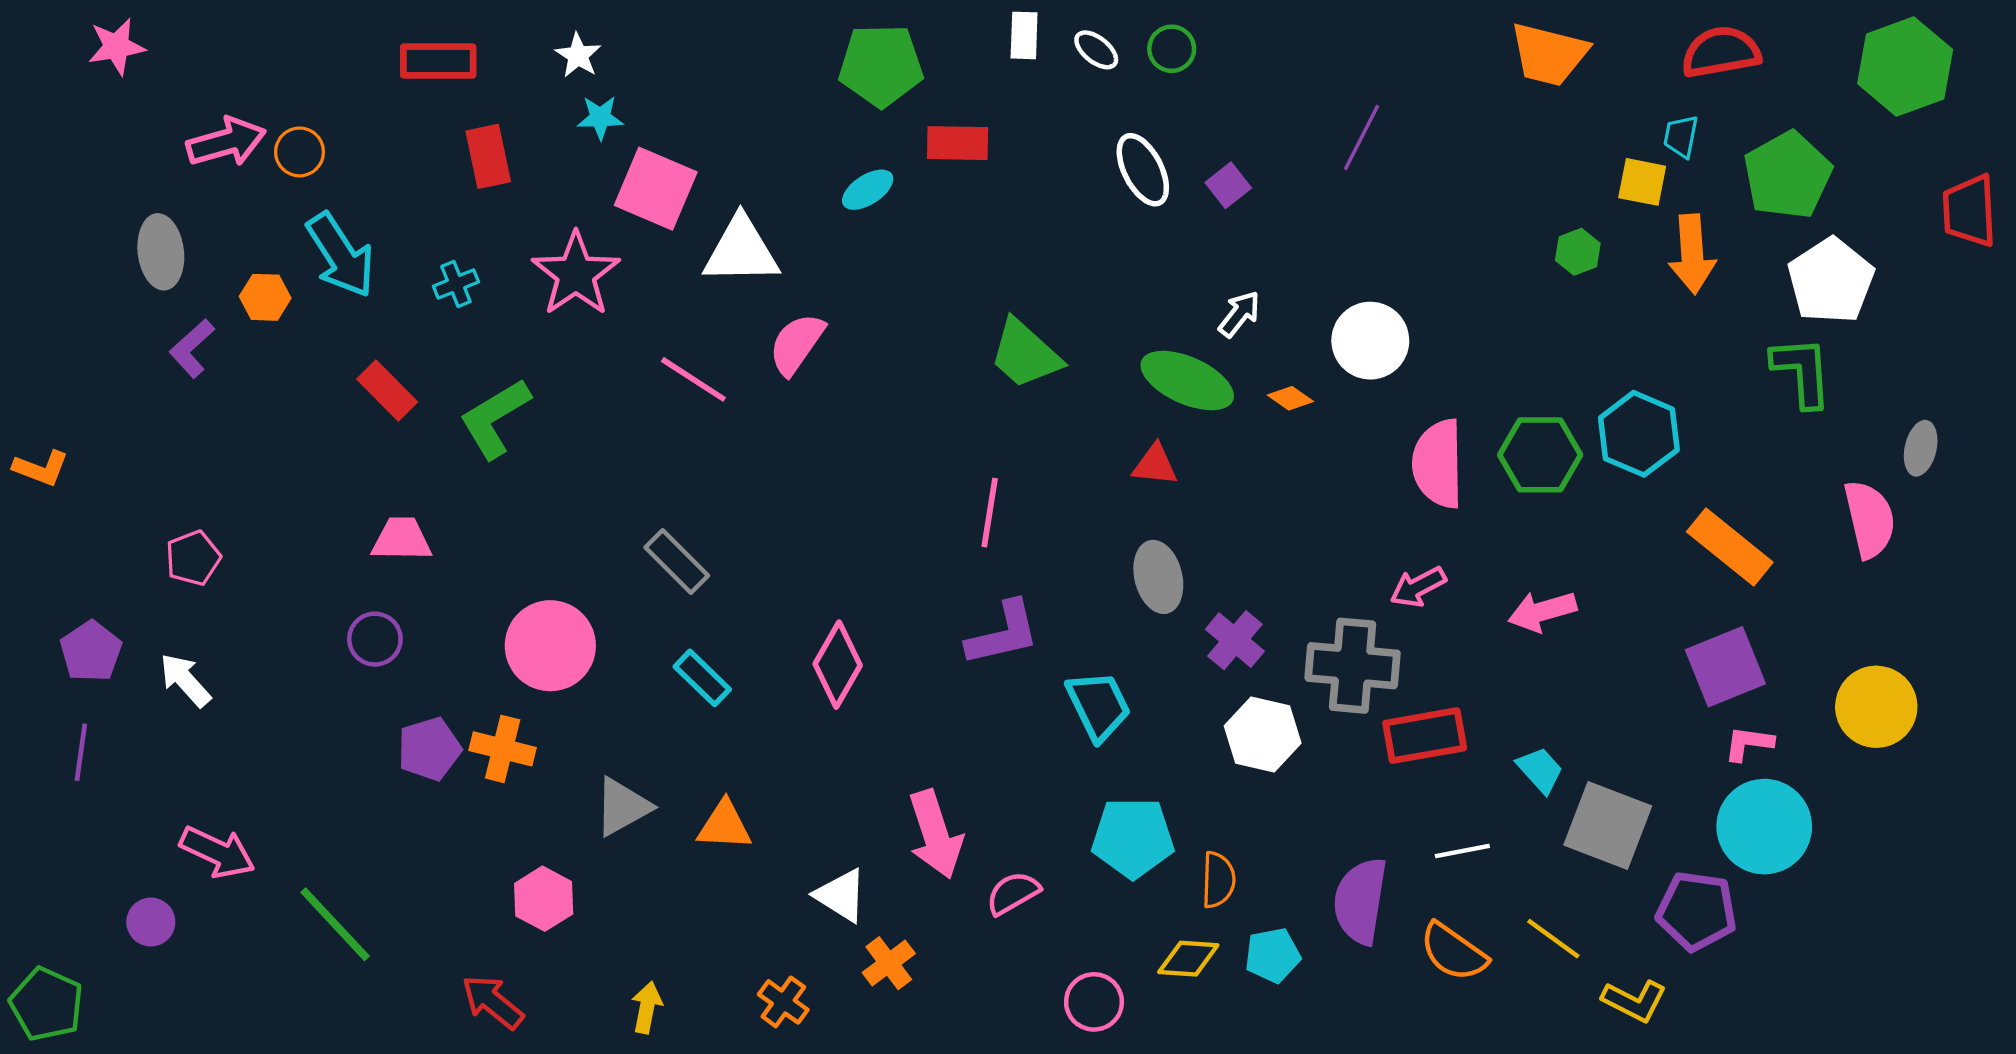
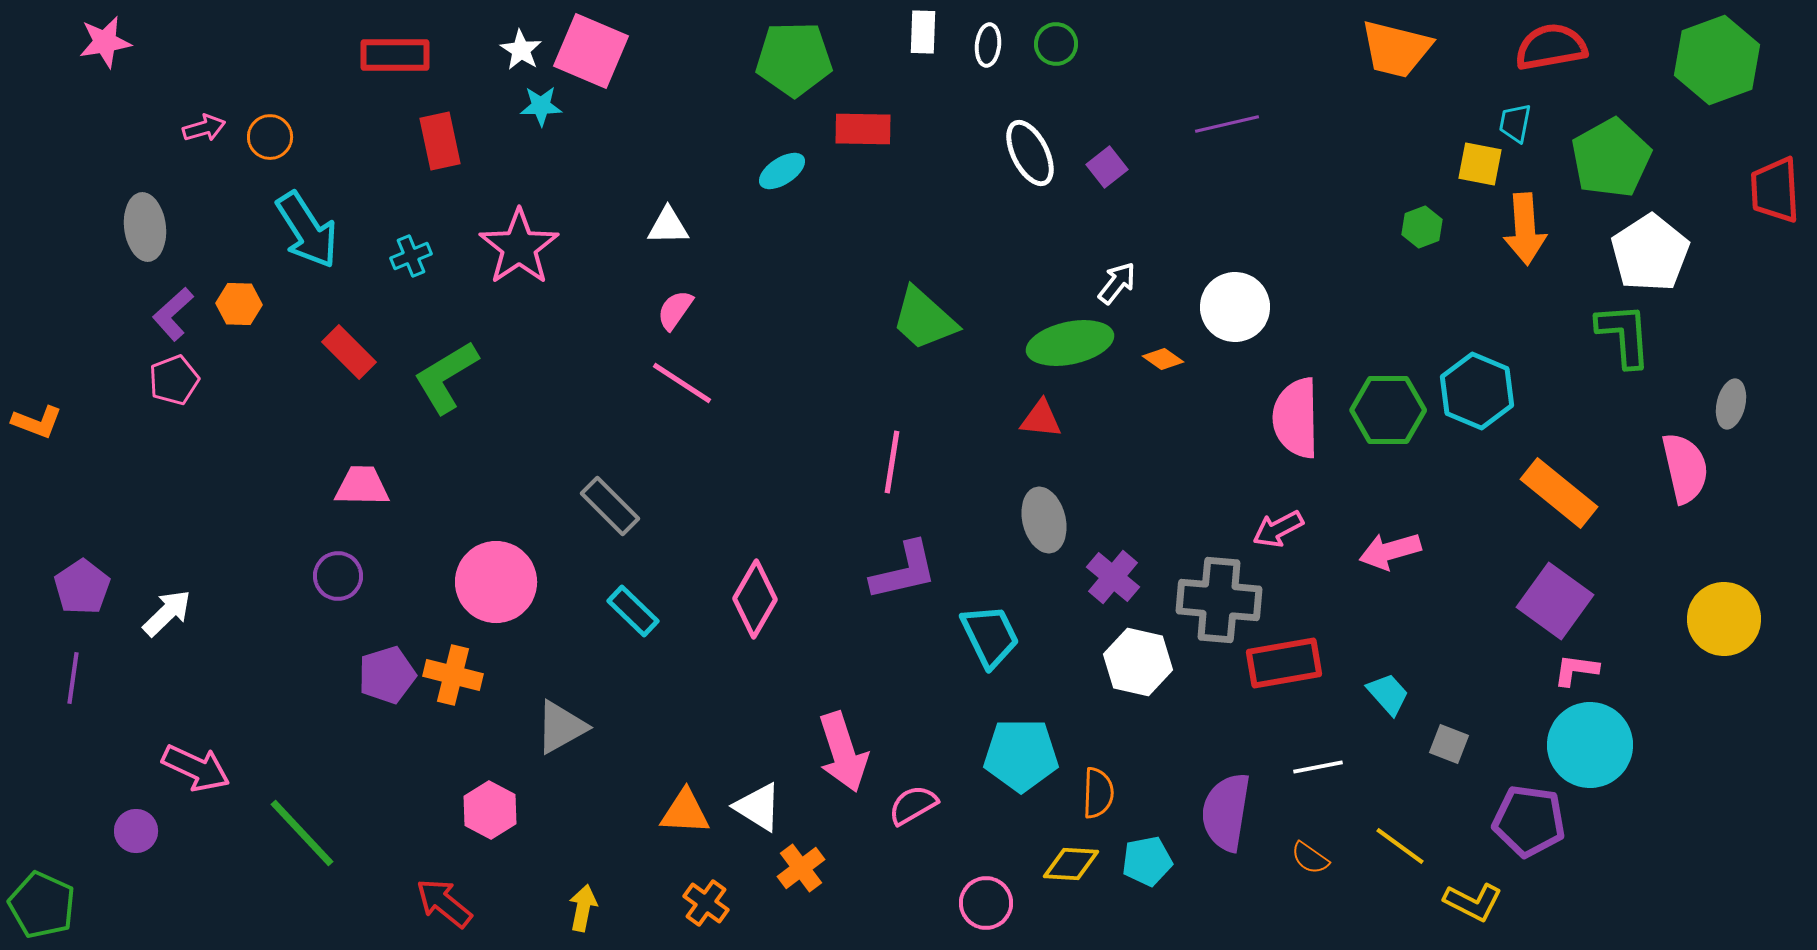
white ellipse: (1096, 50) -> (988, 45), turned 57
purple line: (1361, 138) -> (1227, 124), turned 50
pink arrow: (226, 142) -> (204, 128), size x0.6
pink square: (656, 189) -> (591, 51), moved
white triangle: (741, 251) -> (668, 226), size x0.6
orange hexagon: (265, 297) -> (239, 304), moved
pink semicircle: (797, 344) -> (675, 310), moved, size x0.7
pink line: (693, 379) -> (682, 383), moved
green ellipse: (1187, 381) -> (1070, 343), turned -36
pink pentagon: (193, 558) -> (174, 380), moved
purple square: (1725, 667) -> (1555, 601), turned -32
white arrow: (185, 680) -> (167, 613), turned 88
yellow circle: (1876, 707) -> (1724, 619), moved
orange triangle: (724, 825) -> (685, 812), moved
gray square: (1608, 825) -> (1449, 744), size x0.5
orange semicircle: (1454, 952) -> (1310, 858), size x0.6

